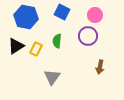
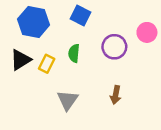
pink circle: (95, 15) -> (147, 32), moved
brown arrow: (100, 67) -> (116, 95), moved

